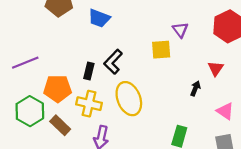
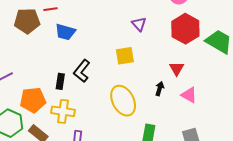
purple triangle: (180, 30) -> (139, 24), moved
yellow ellipse: (129, 99) -> (123, 101), moved
pink triangle: (225, 111) -> (189, 95), moved

